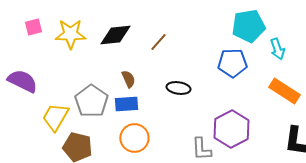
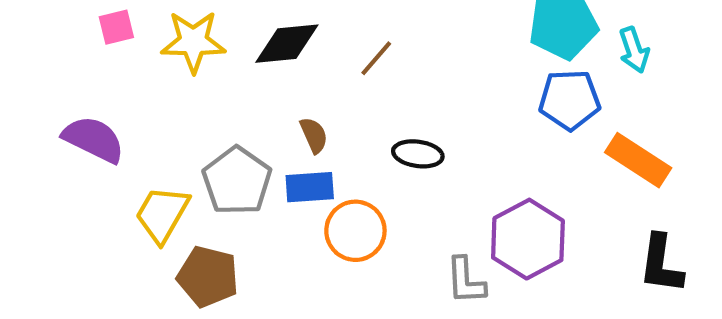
cyan arrow: (277, 49) -> (634, 50), moved
blue pentagon: (232, 63) -> (570, 100), moved
orange circle: (134, 138) -> (355, 231), moved

